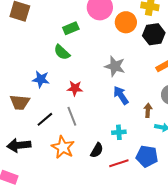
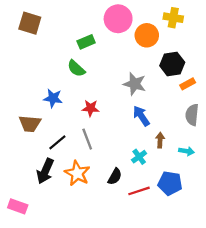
black hexagon: (154, 34) -> (172, 64), moved
brown arrow: (148, 110) -> (160, 140), moved
cyan cross: (119, 132) -> (139, 157), turned -32
black arrow: (19, 145) -> (45, 171), moved, turned -60

